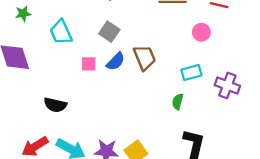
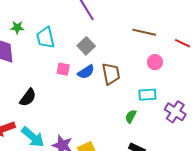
green star: (23, 14) -> (17, 27), moved
pink circle: (201, 32) -> (155, 62), moved
black semicircle: (55, 105) -> (28, 97), turned -78

